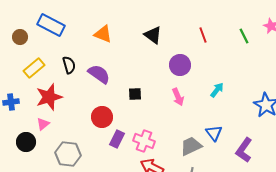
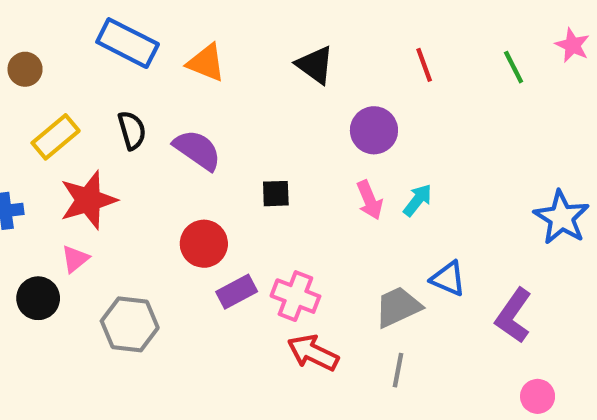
blue rectangle: (51, 25) -> (128, 43), moved
cyan arrow: (217, 90) -> (418, 200), moved
blue triangle: (214, 133) -> (448, 279), turned -30
purple rectangle: (117, 139) -> (237, 292), turned 36

